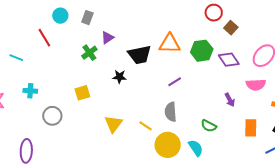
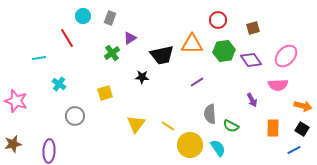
red circle: (214, 13) -> (218, 20), moved
brown square: (231, 28) -> (253, 28), turned 32
cyan line: (16, 58) -> (39, 58), turned -32
cyan cross: (30, 91) -> (59, 84), moved, turned 32
gray semicircle: (171, 112) -> (210, 114), moved

